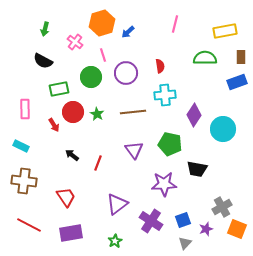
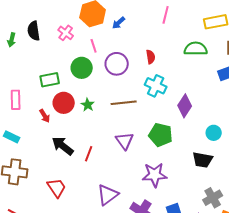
green arrow: (45, 29) -> (12, 40), moved
black semicircle: (43, 61) -> (34, 31), moved, turned 54
cyan cross: (165, 95) -> (156, 86), turned 30
cyan circle: (223, 129) -> (214, 133), moved, size x0.6
black arrow: (72, 155) -> (63, 146), size x1.6
black trapezoid: (197, 169) -> (203, 160), moved

